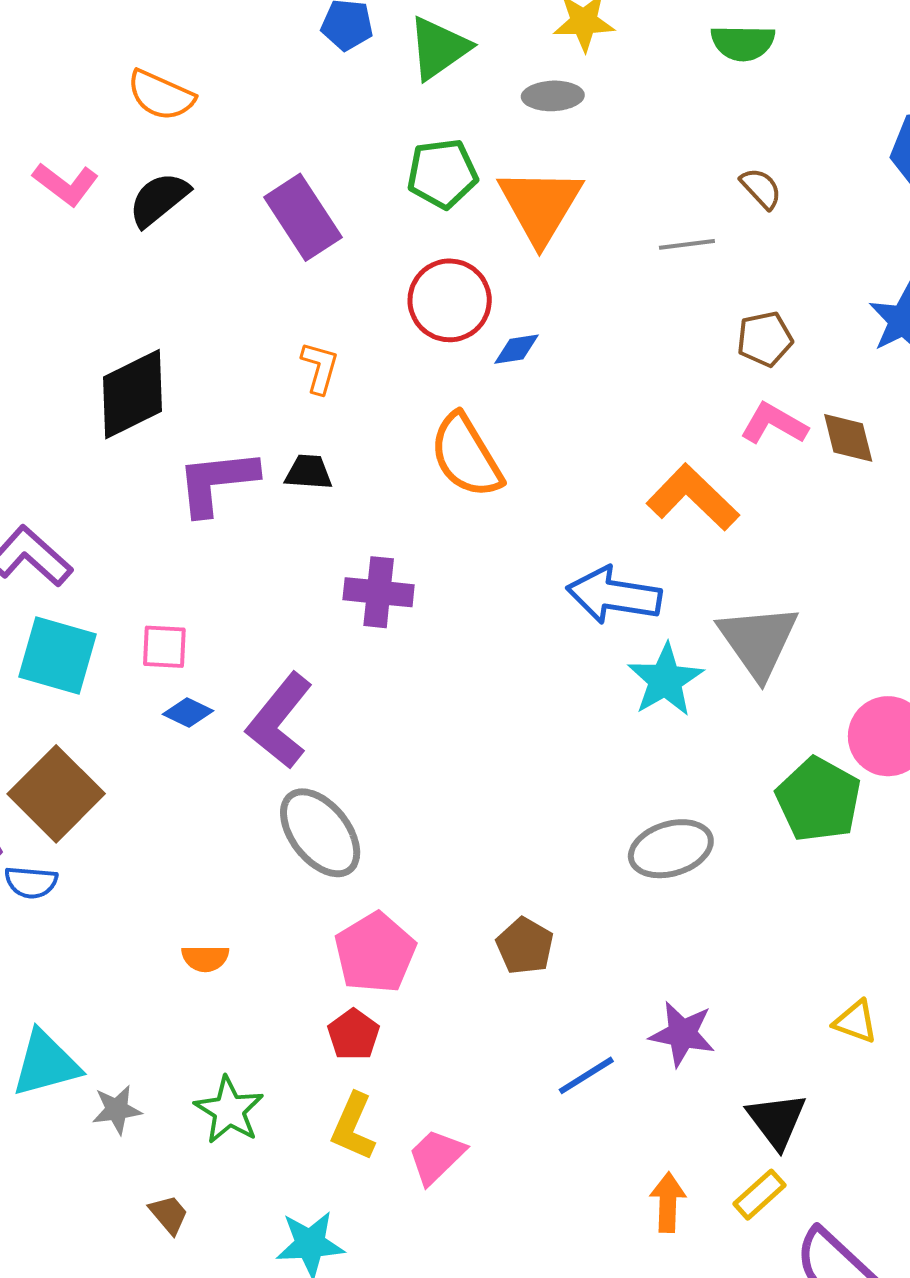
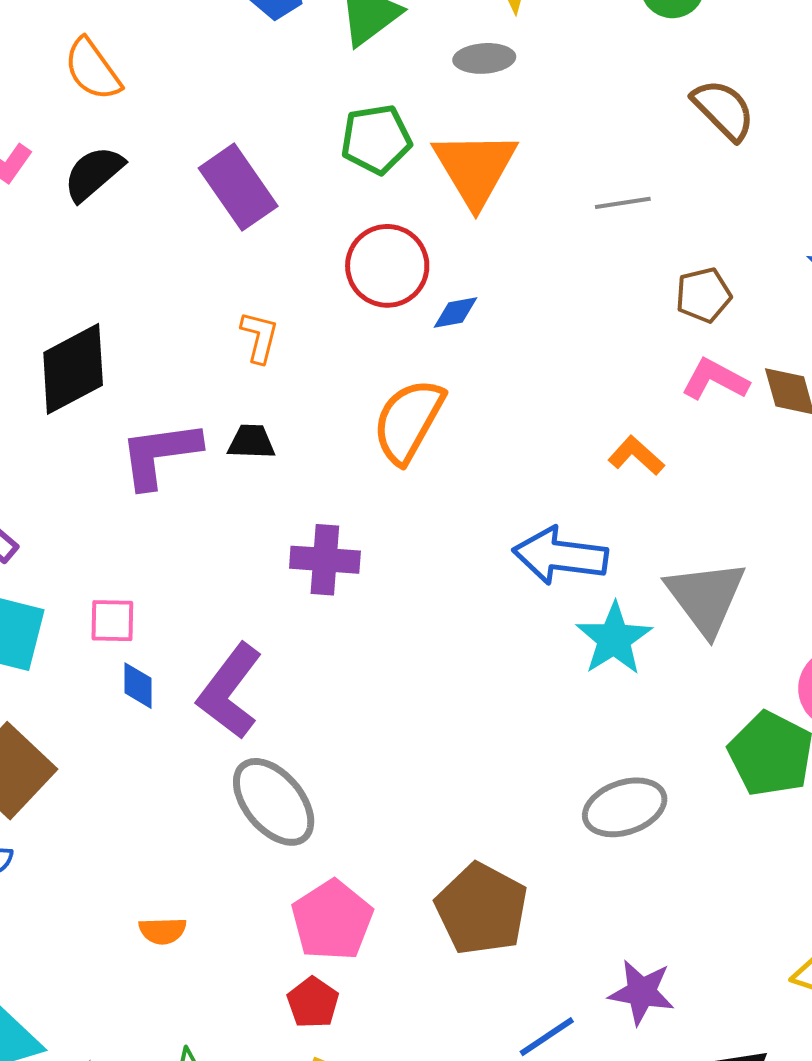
orange semicircle: (161, 95) -> (93, 69), turned 32
brown semicircle: (761, 188) -> (723, 110), moved, size x1.5
orange semicircle: (466, 456) -> (408, 421), turned 62
orange L-shape: (693, 497) -> (636, 456), size x0.6
blue diamond: (188, 713) -> (138, 686), turned 66
brown pentagon: (525, 946) -> (482, 909), size x1.6

